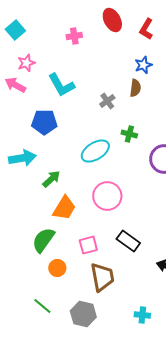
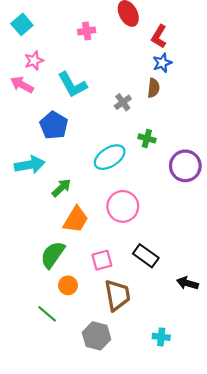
red L-shape: (146, 29) -> (159, 36), moved
blue pentagon: (44, 122) -> (54, 125), turned 30
green line: (42, 306) -> (47, 314), moved

